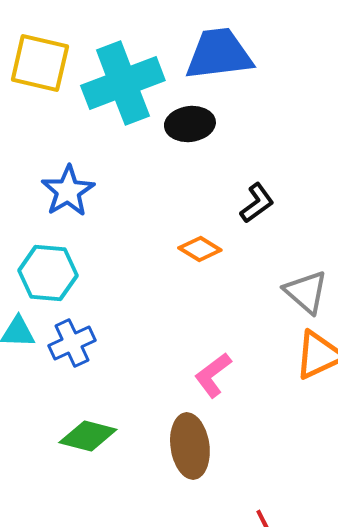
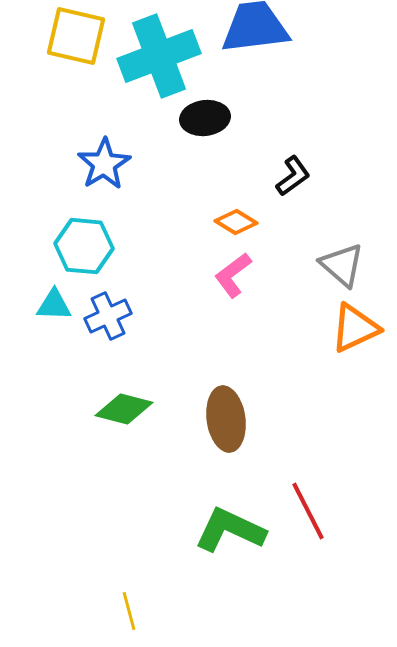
black ellipse: (190, 124) -> (205, 118), moved
pink L-shape: (213, 375) -> (233, 275), moved

